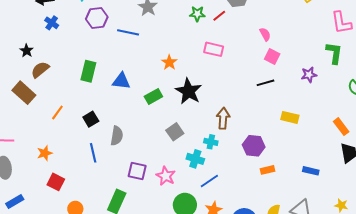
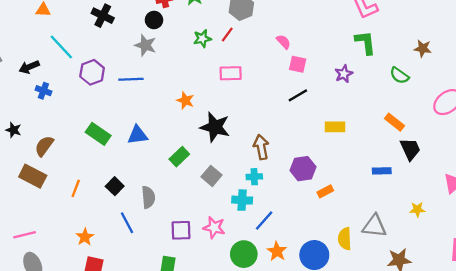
black star: (27, 51) -> (13, 130), moved
green rectangle: (88, 71) -> (98, 134), turned -55
green rectangle: (153, 97) -> (179, 157), moved
orange star: (45, 153) -> (85, 237), moved
blue rectangle: (311, 171) -> (382, 171), moved

